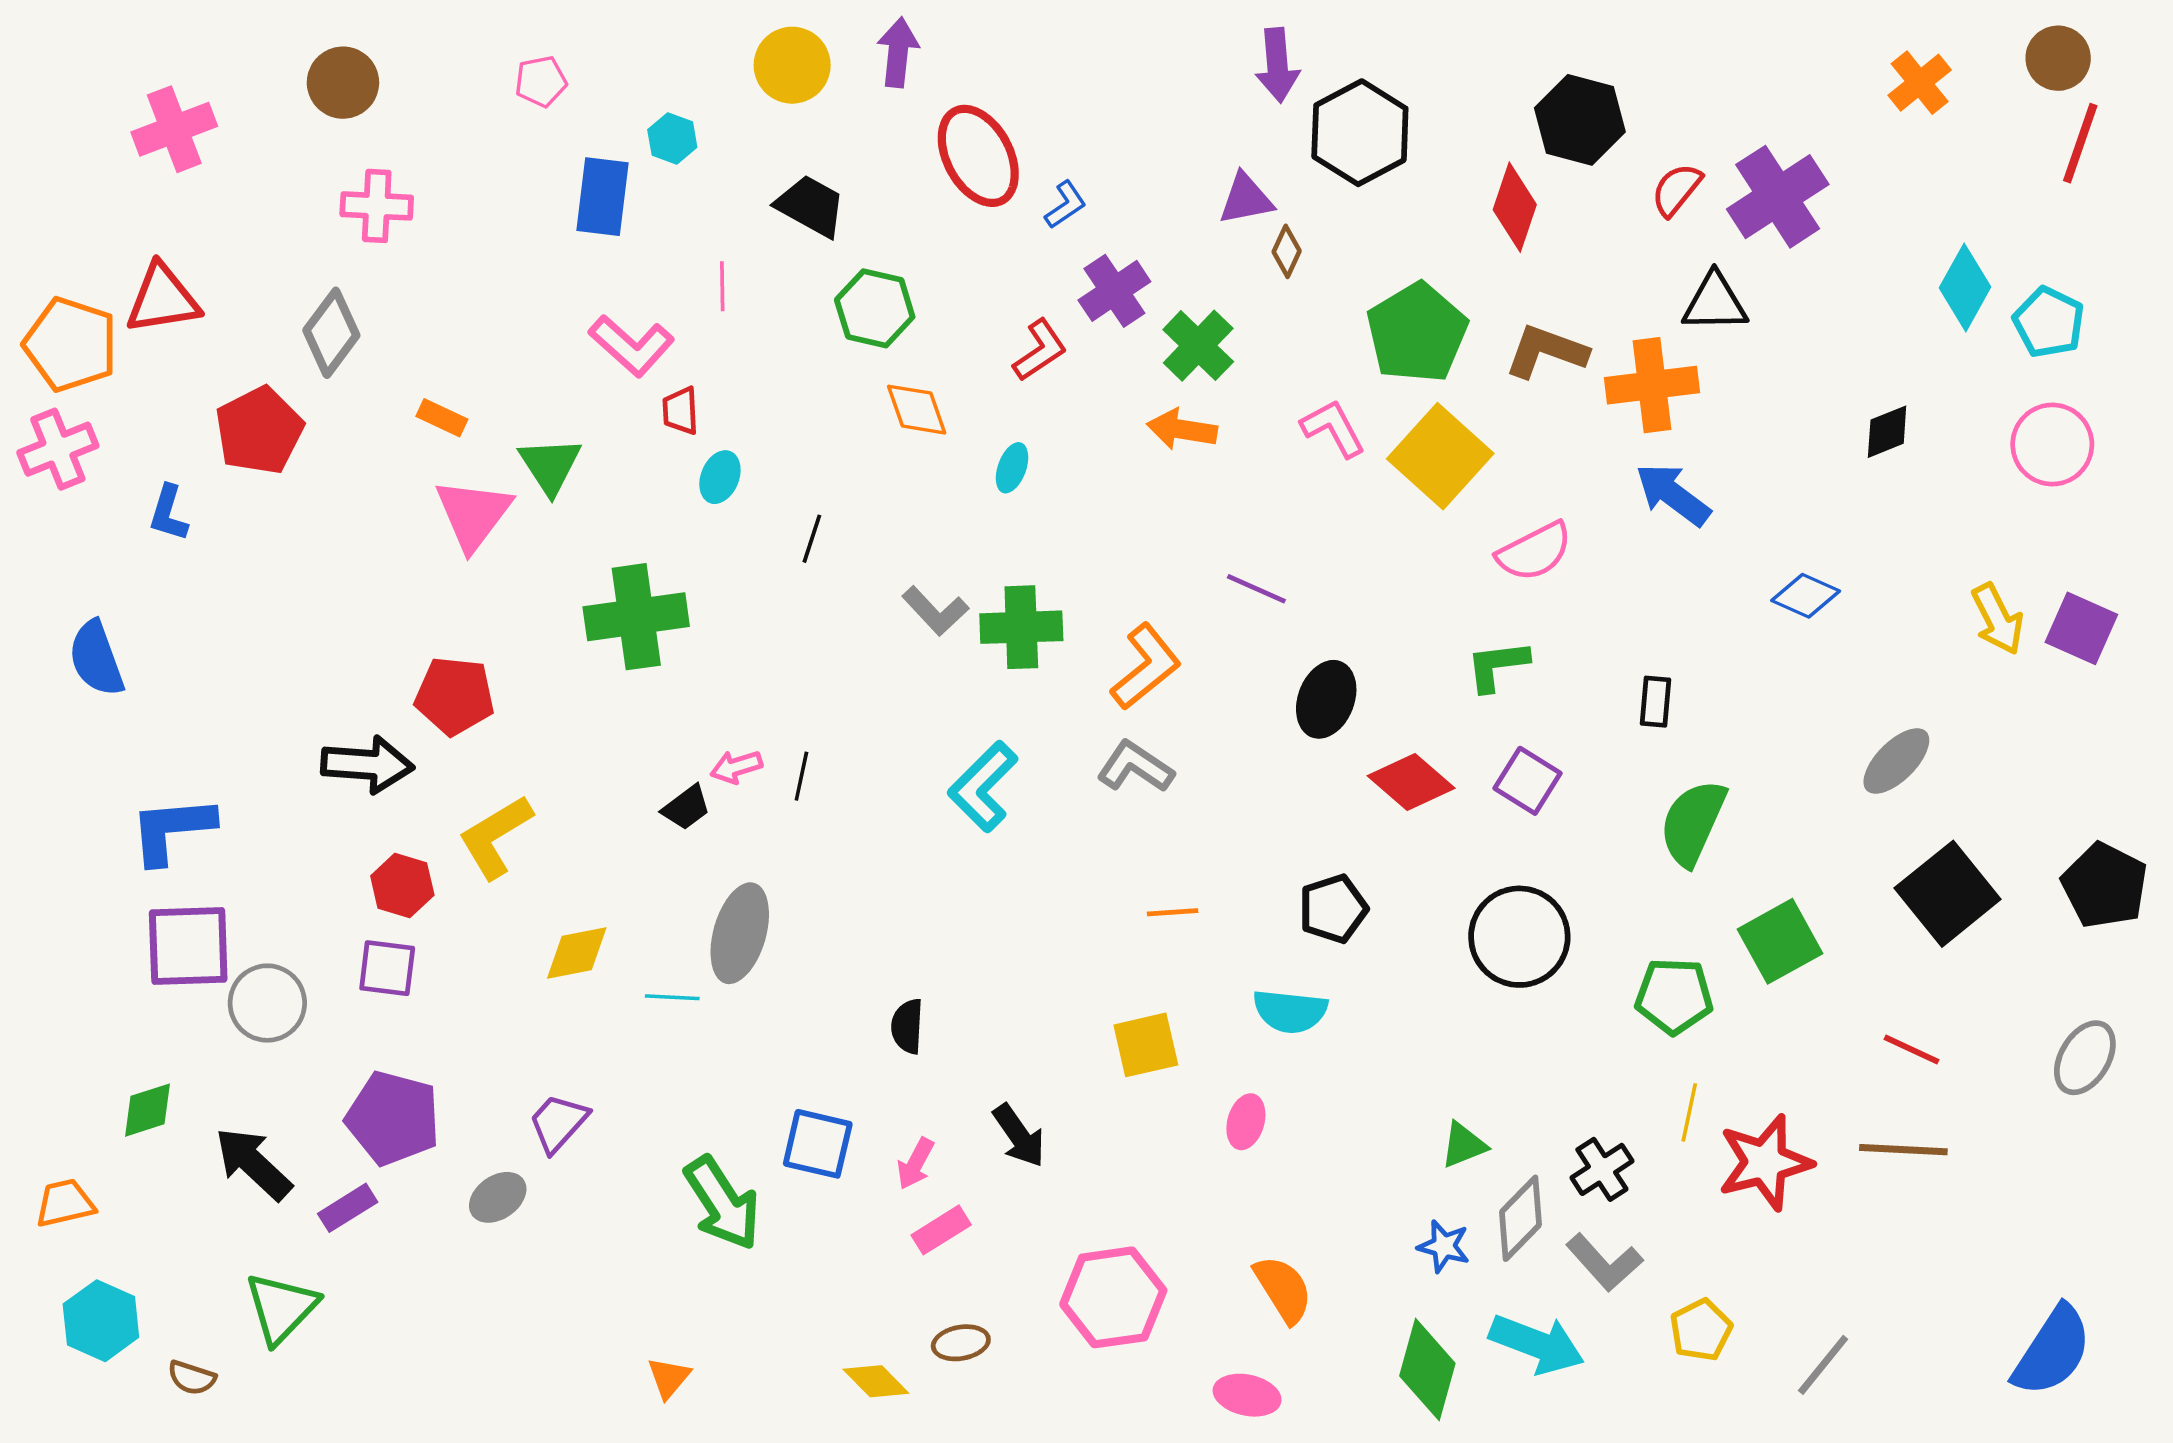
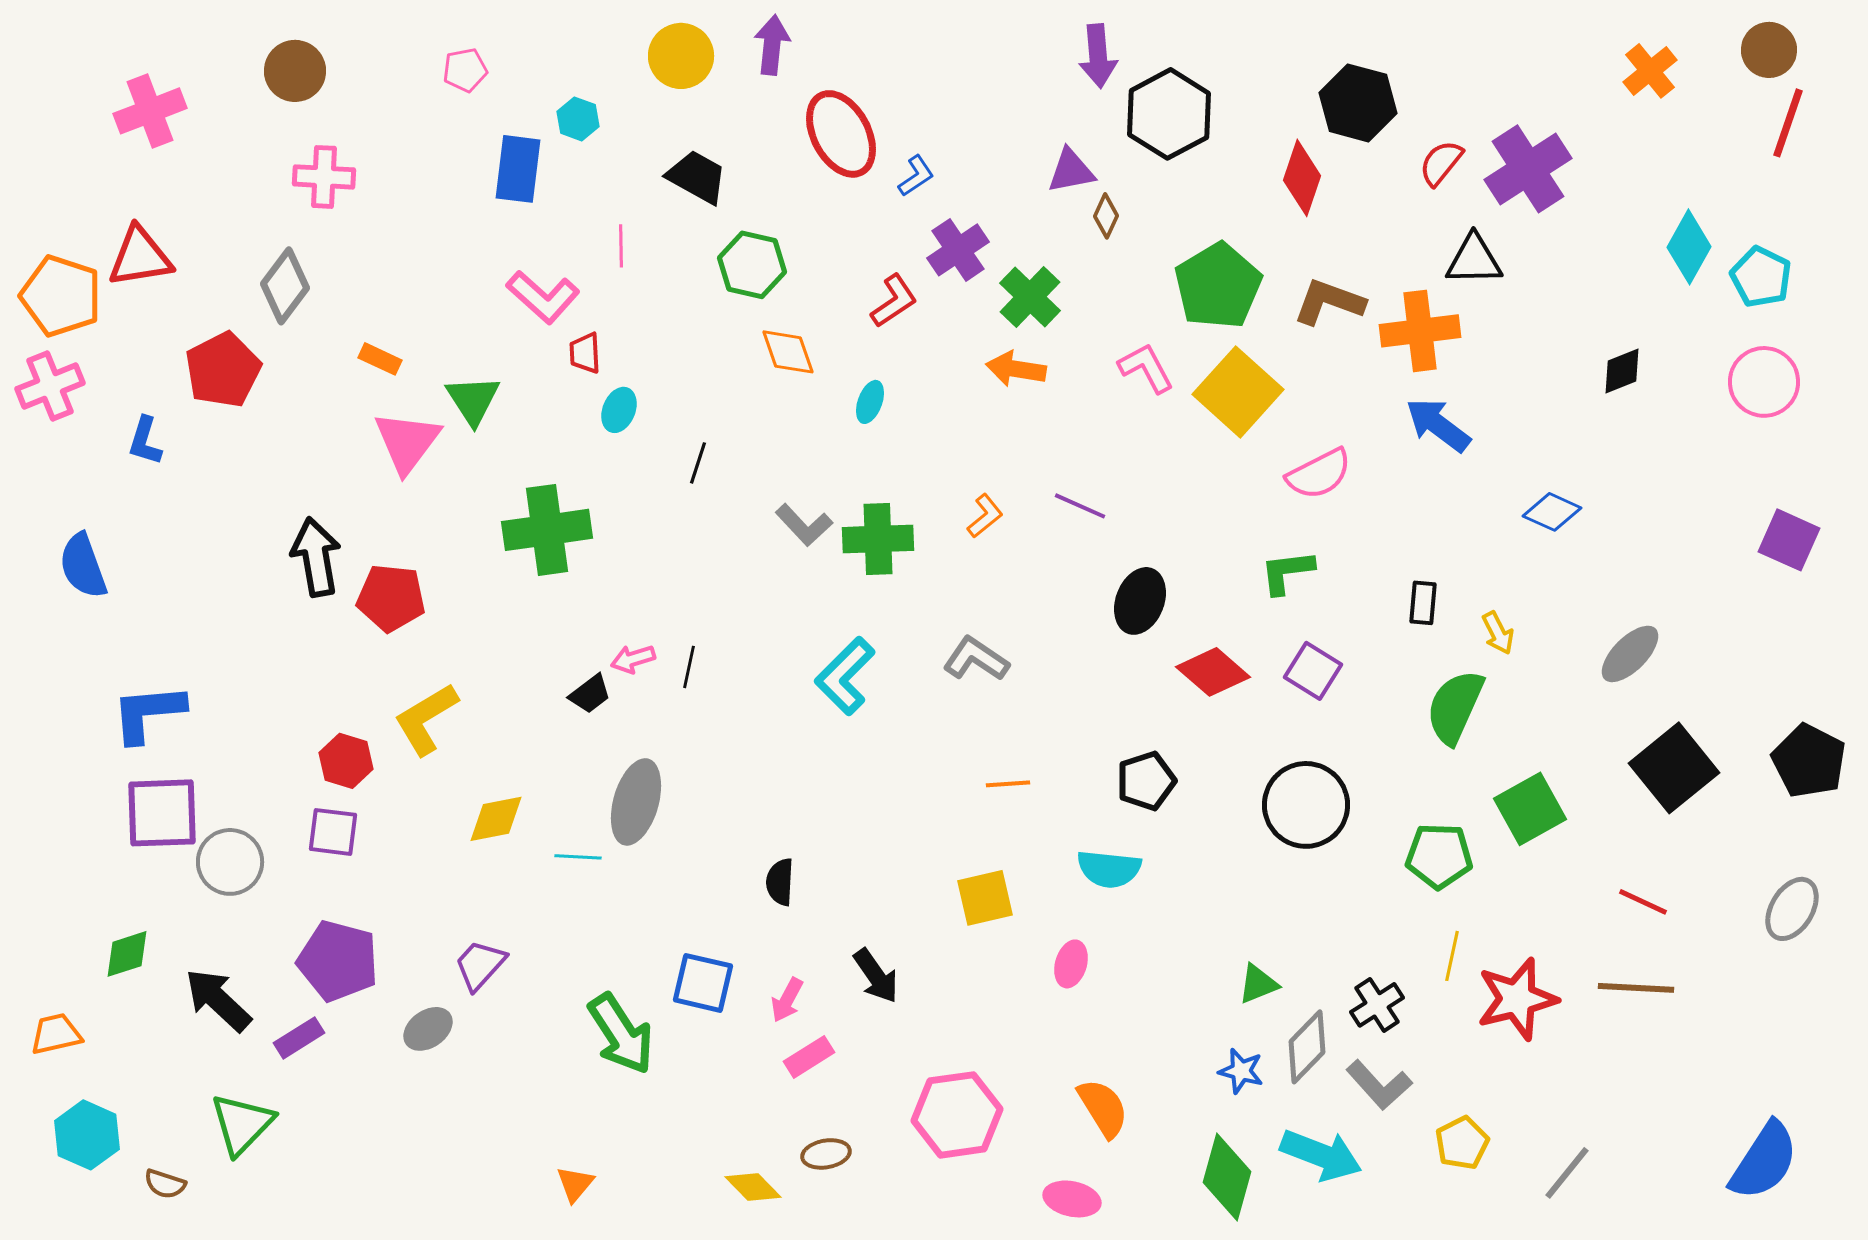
yellow arrow: (1998, 619) -> (1498, 633), moved, size x0.7
orange L-shape: (1146, 667) -> (985, 516), moved, size x0.6
black arrow: (367, 764) -> (316, 557), moved, turned -104

